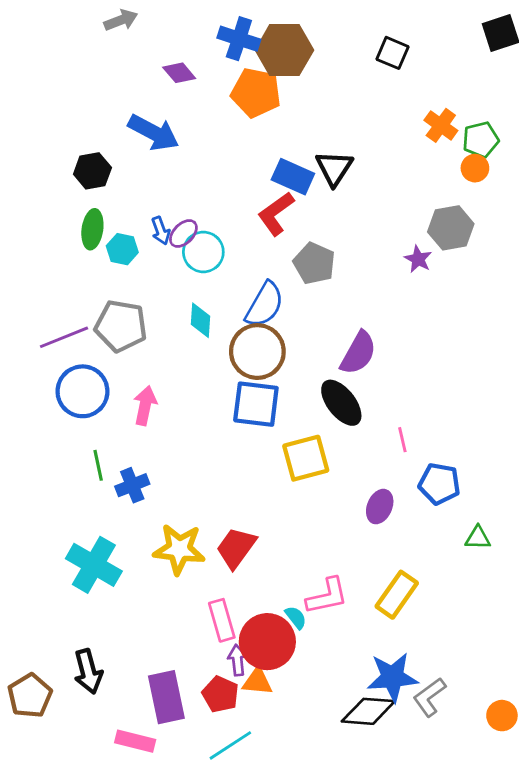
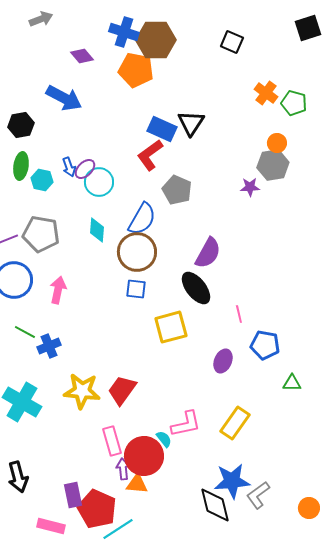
green pentagon: (481, 140) -> (294, 103), turned 30
orange circle: (475, 168) -> (277, 143), moved
purple star: (418, 259) -> (250, 187), turned -30
blue square: (256, 404) -> (136, 289), size x0.6
green line: (98, 465) -> (25, 332), turned -50
red pentagon: (220, 694) -> (97, 509), moved, size x1.5
purple rectangle: (166, 697) -> (73, 495), size x0.7
black diamond: (368, 711) -> (215, 505), turned 72

